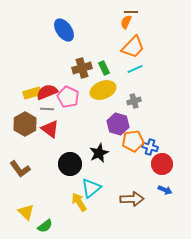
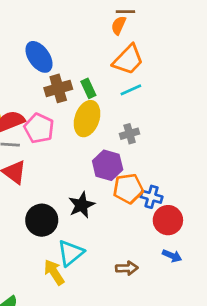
blue ellipse: (64, 30) -> (39, 57), moved
yellow ellipse: (103, 90) -> (87, 119), turned -50
brown arrow: (132, 199) -> (127, 268), size x0.7

